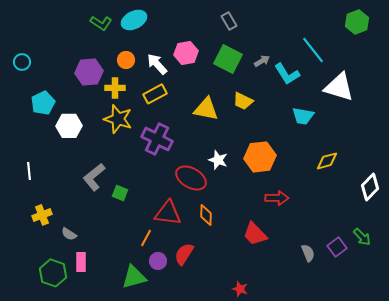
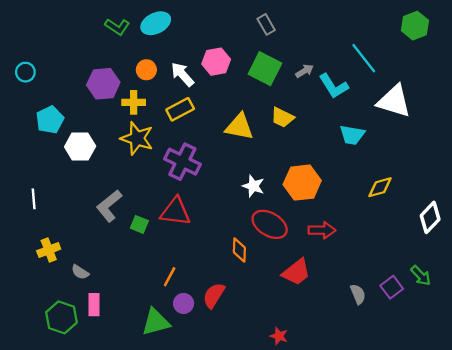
red ellipse: (191, 178) -> (270, 224), moved
red triangle: (168, 213) -> (175, 212), moved
red trapezoid: (255, 234) -> (296, 272), turned -84

